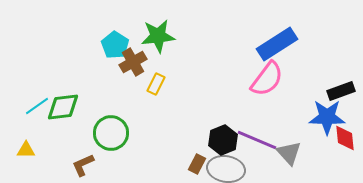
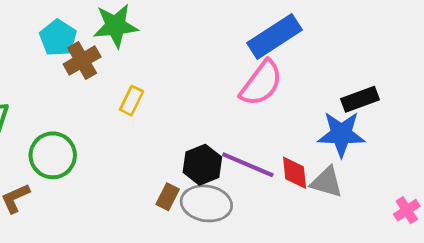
yellow rectangle: (156, 84) -> (132, 101), moved
red diamond: (345, 138) -> (295, 173), moved
gray triangle: (289, 153) -> (327, 182), moved, turned -32

